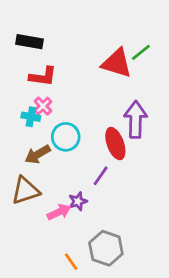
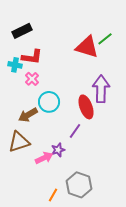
black rectangle: (29, 42) -> (22, 31), turned -36
cyan cross: (31, 117) -> (15, 65), moved
orange line: (71, 262) -> (53, 195), turned 64

